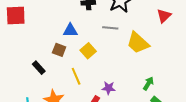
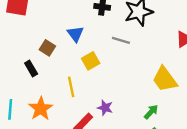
blue triangle: (70, 30) -> (75, 34), turned 42
yellow trapezoid: (138, 43) -> (165, 79), moved
brown square: (59, 50) -> (47, 48), moved

